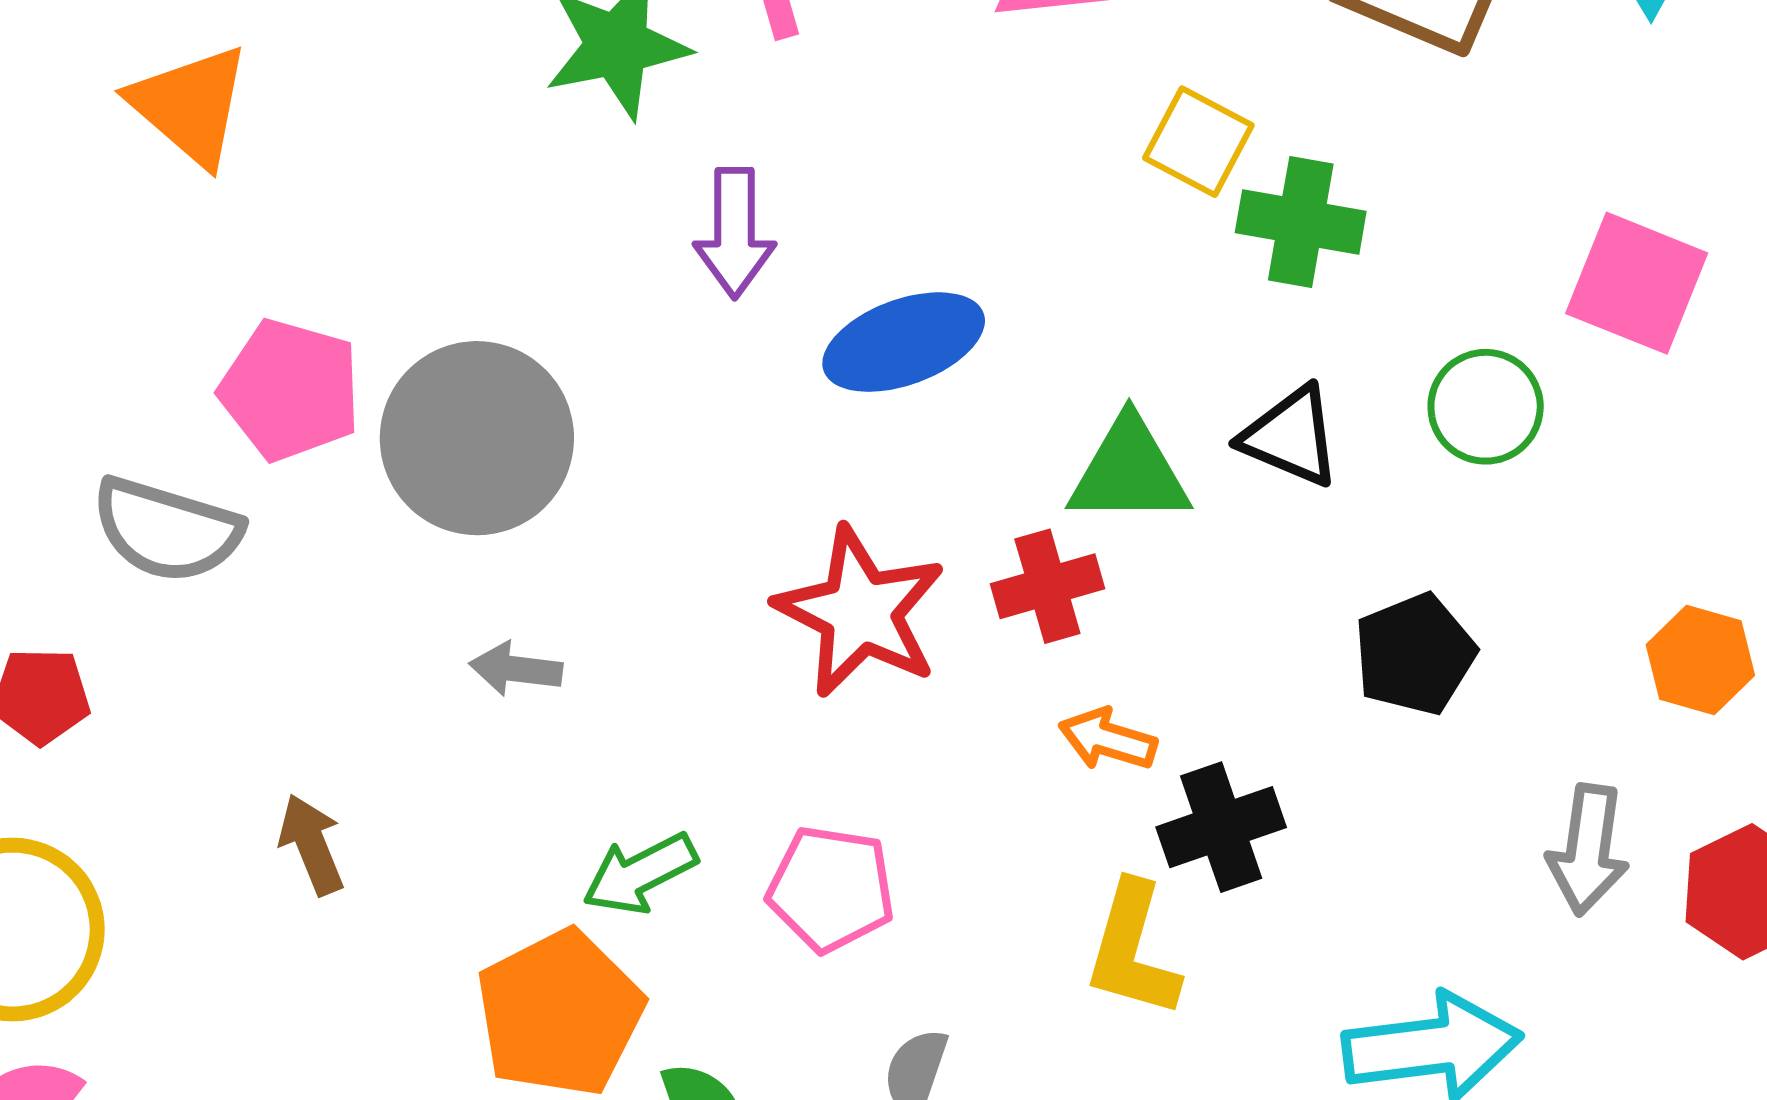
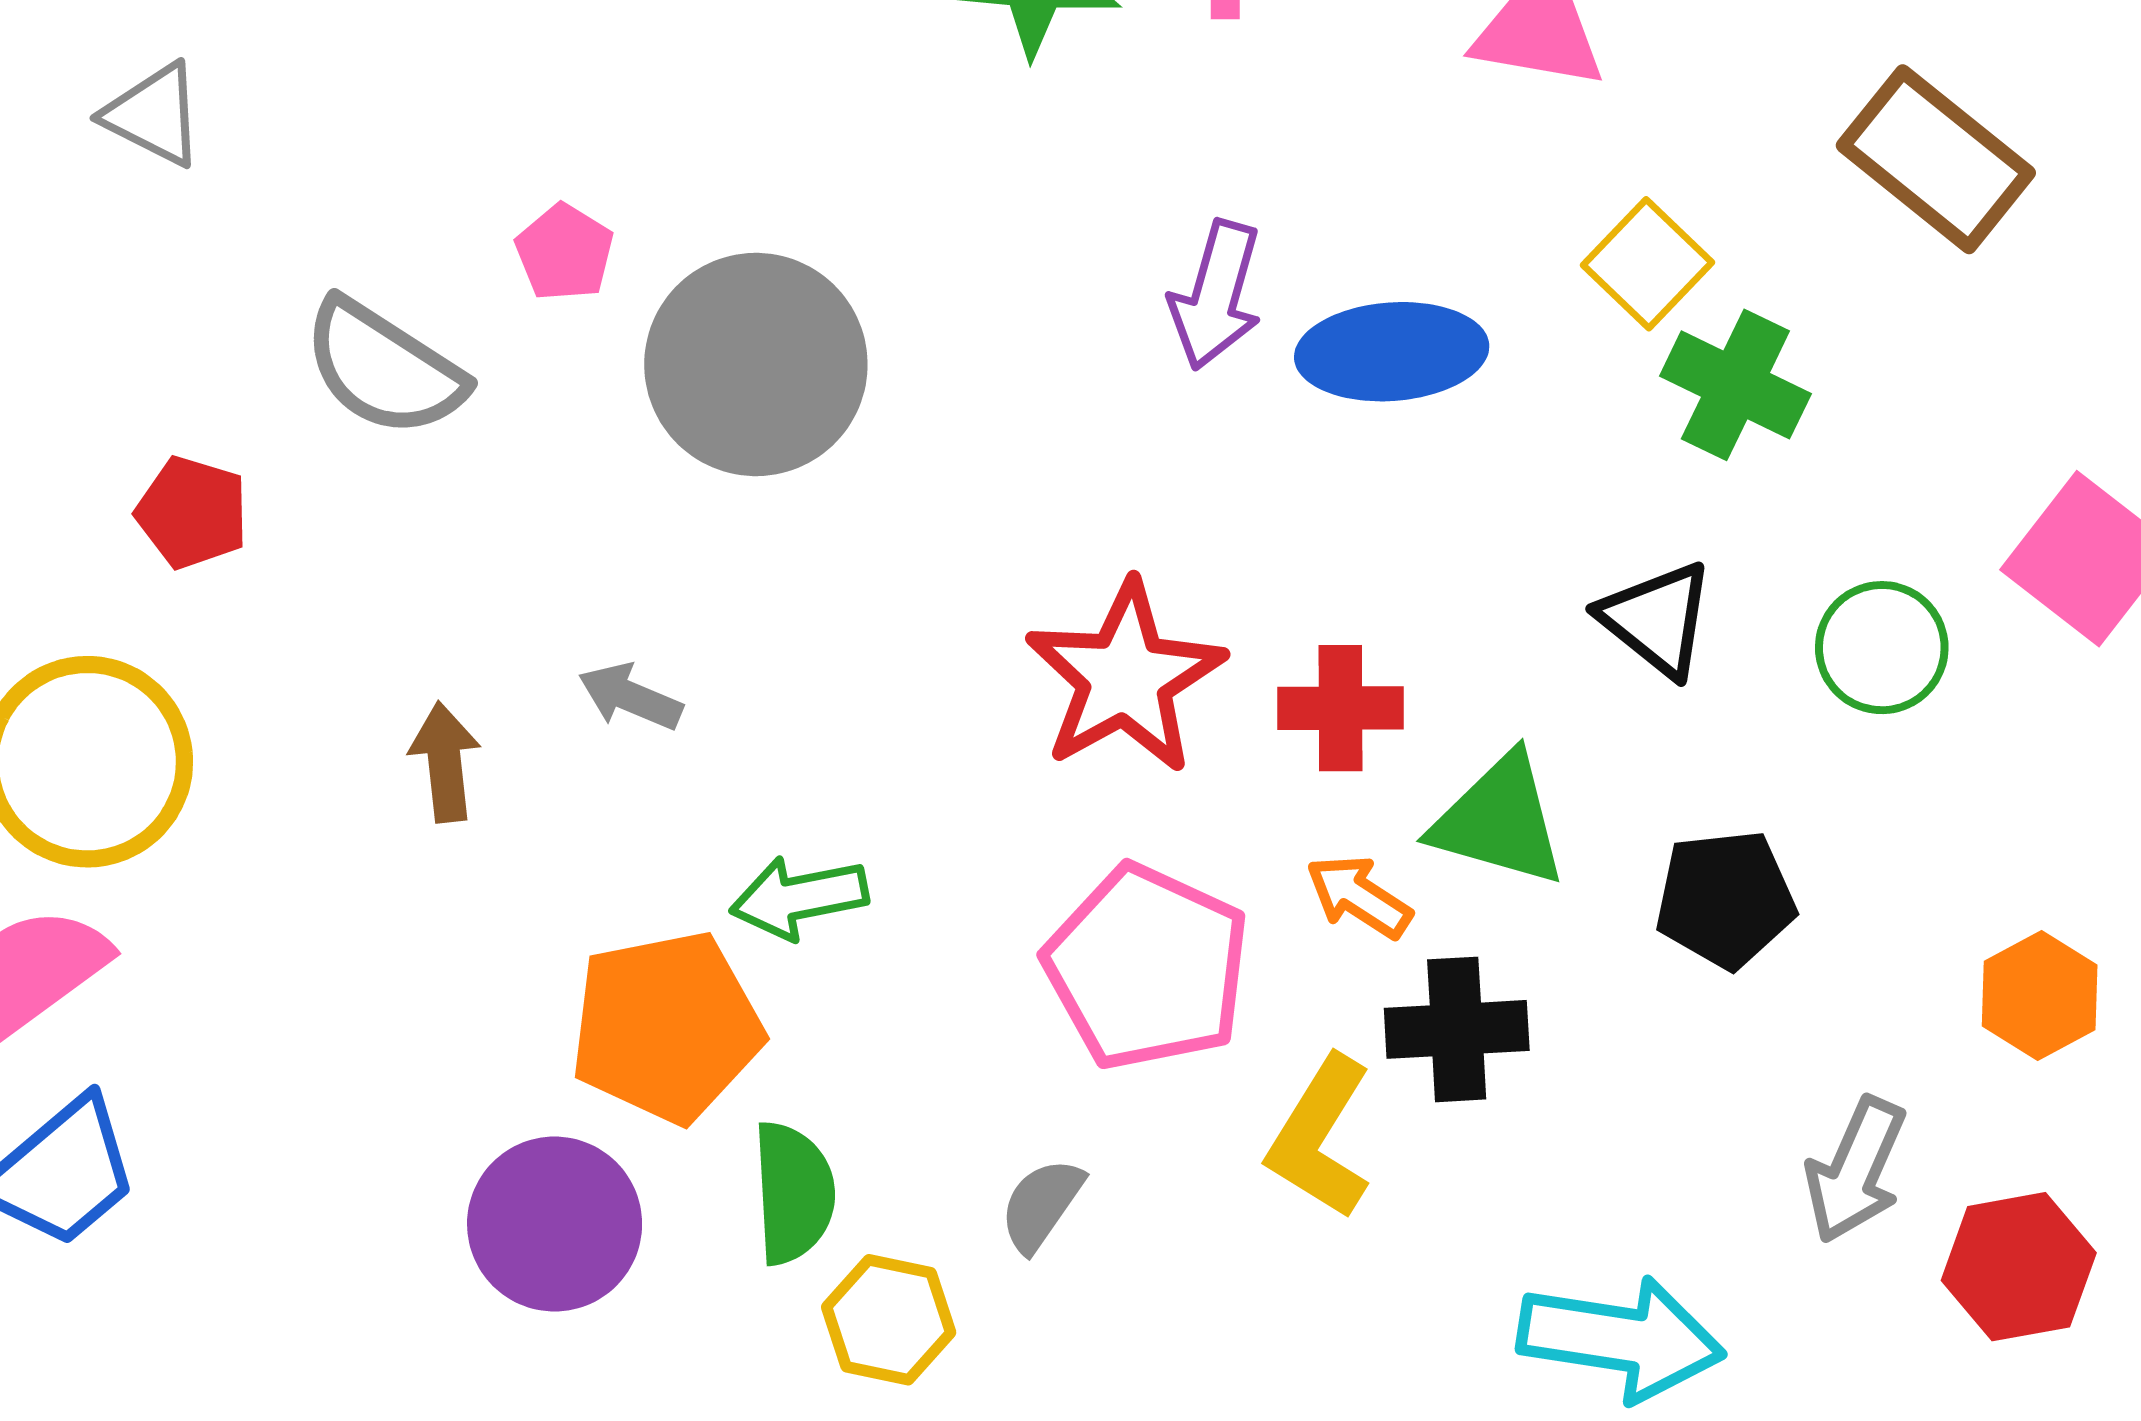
purple arrow: (735, 233) -> (1216, 295), moved
blue ellipse: (904, 342) -> (1392, 352), moved
pink pentagon: (290, 390) -> (565, 252), size x0.6
green triangle: (1129, 472) -> (1499, 820), moved
gray arrow: (516, 669) -> (630, 697), moved
pink pentagon: (831, 889) -> (1147, 967), moved, size x1.4

